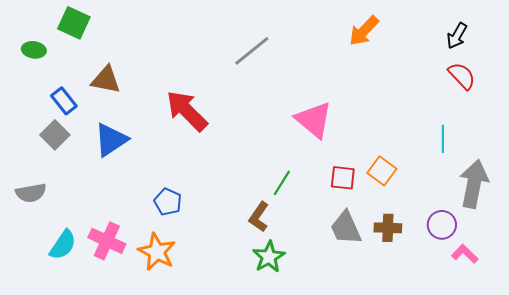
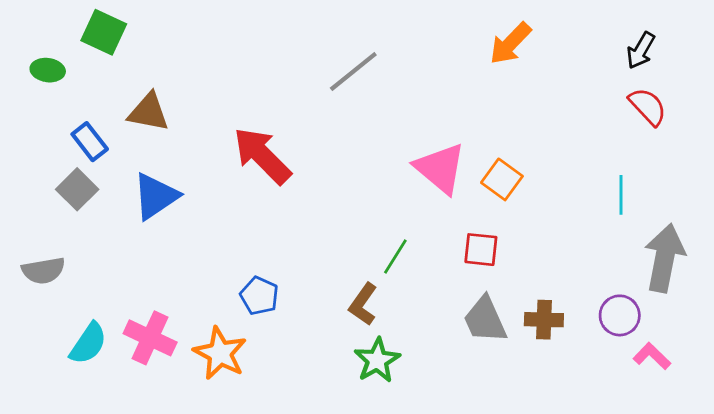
orange square: (382, 171) -> (502, 179), moved
blue pentagon: (168, 202) -> (259, 296), moved

